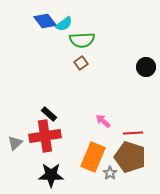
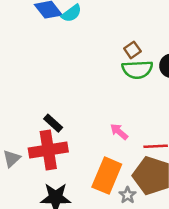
green semicircle: (82, 40) -> (137, 69), moved
brown square: (81, 63) -> (132, 50), moved

